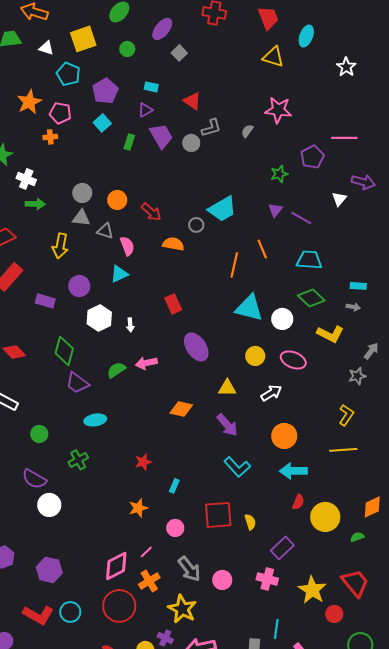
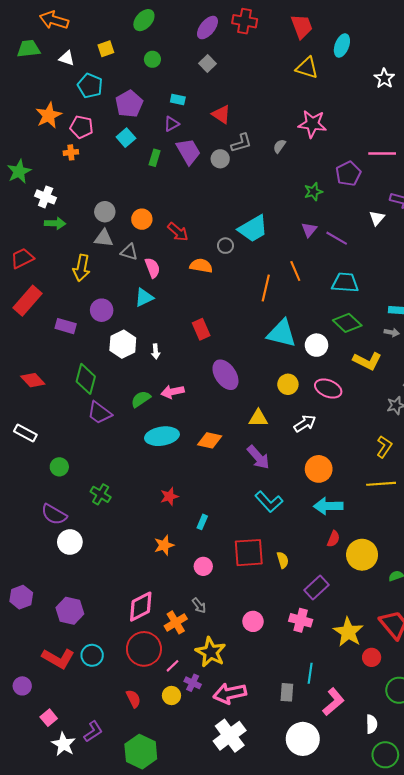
purple ellipse: (162, 29) -> (207, 28), moved
yellow square: (83, 39) -> (106, 49), size x0.6
cyan ellipse: (95, 420) -> (162, 436), moved, size x1.4
green cross: (78, 460) -> (101, 494), turned -30
pink line: (146, 552) -> (173, 666), moved
gray arrow: (189, 569) -> (199, 606), moved, size x0.6

